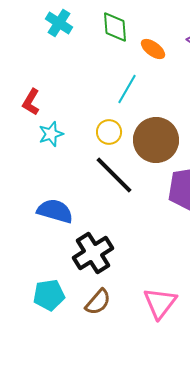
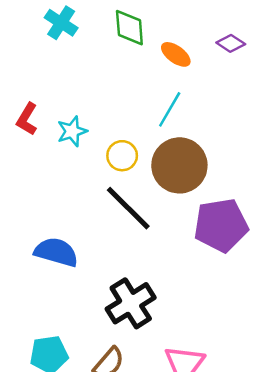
cyan line: (127, 89) -> (170, 109), moved
cyan star: (51, 134) -> (72, 131), moved
black cross: (93, 253) -> (131, 303), moved

